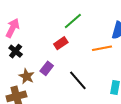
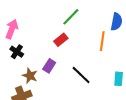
orange line: (102, 48) -> (102, 41), turned -66

